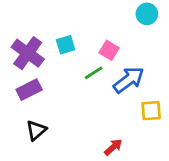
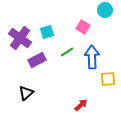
pink square: (109, 50) -> (83, 27), moved
blue arrow: (129, 80) -> (92, 57), turned -55
purple rectangle: (29, 90) -> (37, 60), moved

